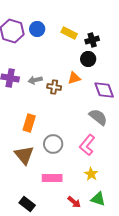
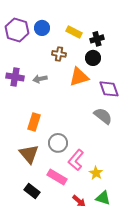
orange triangle: (74, 78) -> (79, 77), size x1.5
brown cross: (54, 87) -> (59, 54), moved
pink L-shape: (87, 145) -> (76, 160), moved
pink rectangle: (52, 178) -> (57, 177), turned 30
black rectangle: (27, 204) -> (32, 191), moved

